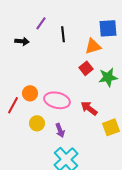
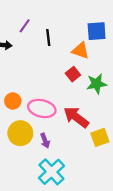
orange triangle: (93, 46) -> (80, 50), turned 36
red arrow: (89, 108) -> (76, 117), size x1.4
yellow circle: (37, 123) -> (20, 133), size x1.5

